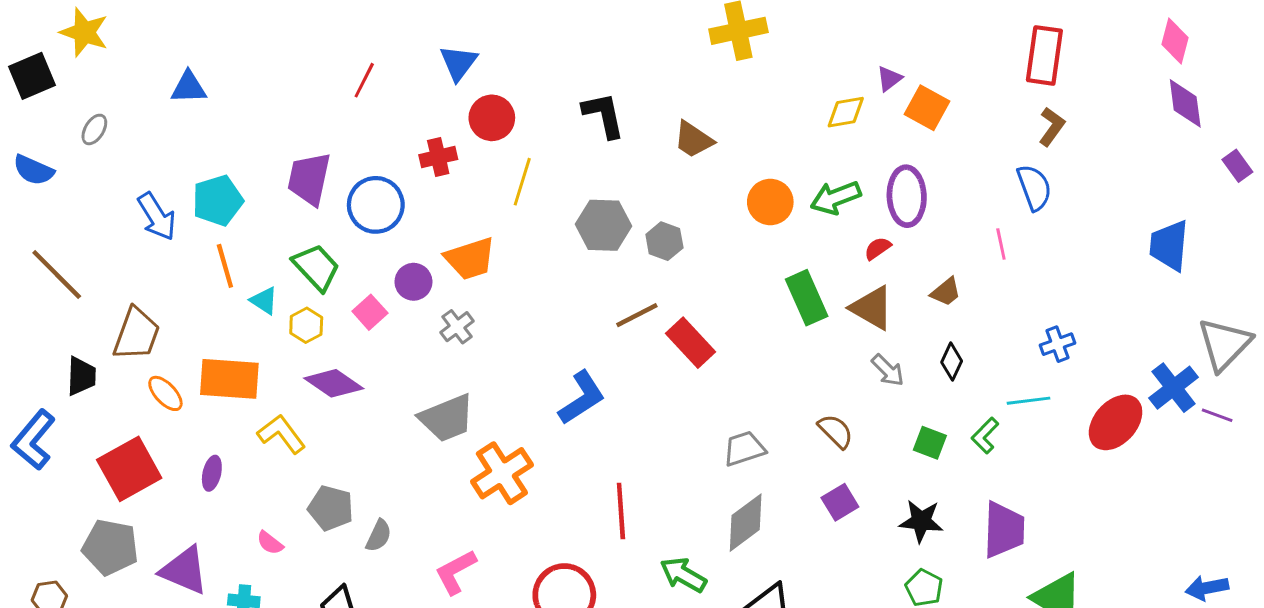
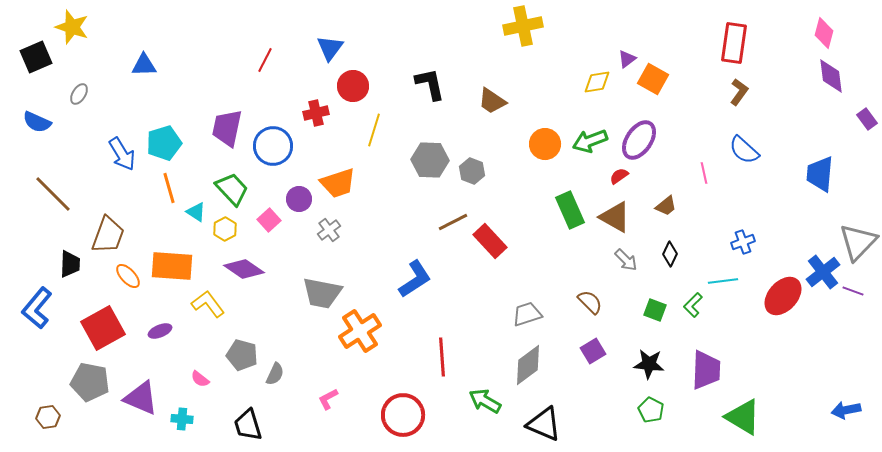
blue semicircle: (1034, 187) -> (744, 150), moved, turned 152
purple ellipse: (907, 196) -> (639, 140), turned 36
gray trapezoid: (447, 418) -> (322, 293), turned 33
purple ellipse: (212, 473) -> (160, 331), turned 55
pink L-shape: (456, 572) -> (328, 399), size x0.7

